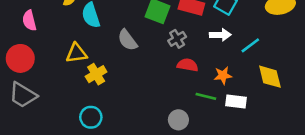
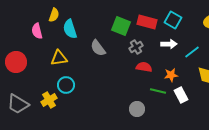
pink semicircle: (29, 21) -> (37, 31), moved
yellow cross: (96, 74) -> (49, 100), moved
gray trapezoid: (23, 95) -> (18, 104), moved
white rectangle: (236, 102) -> (181, 95), turned 56
cyan circle: (91, 117) -> (66, 85), moved

